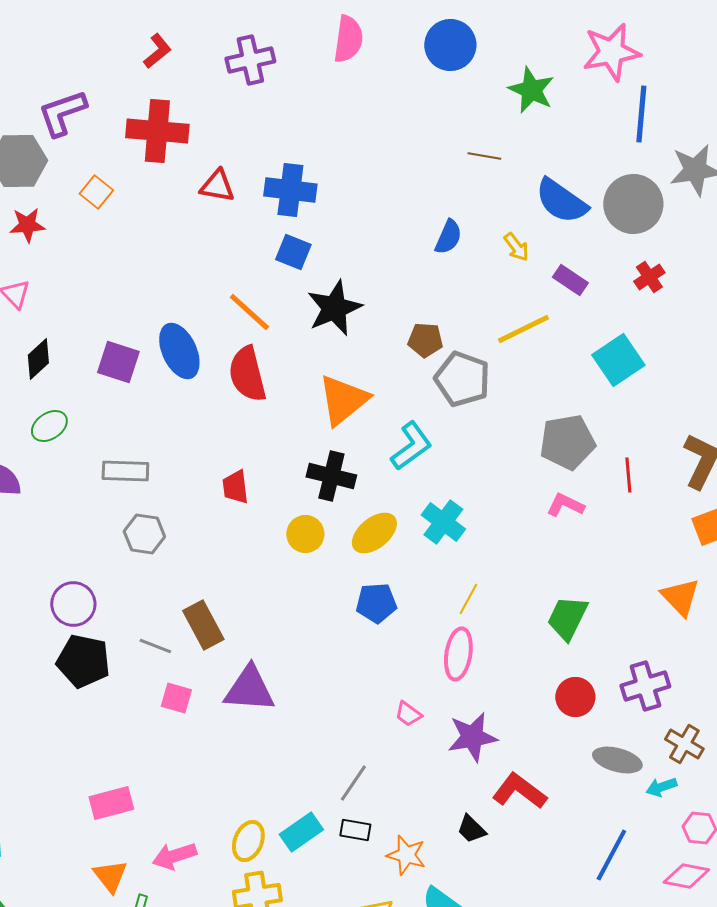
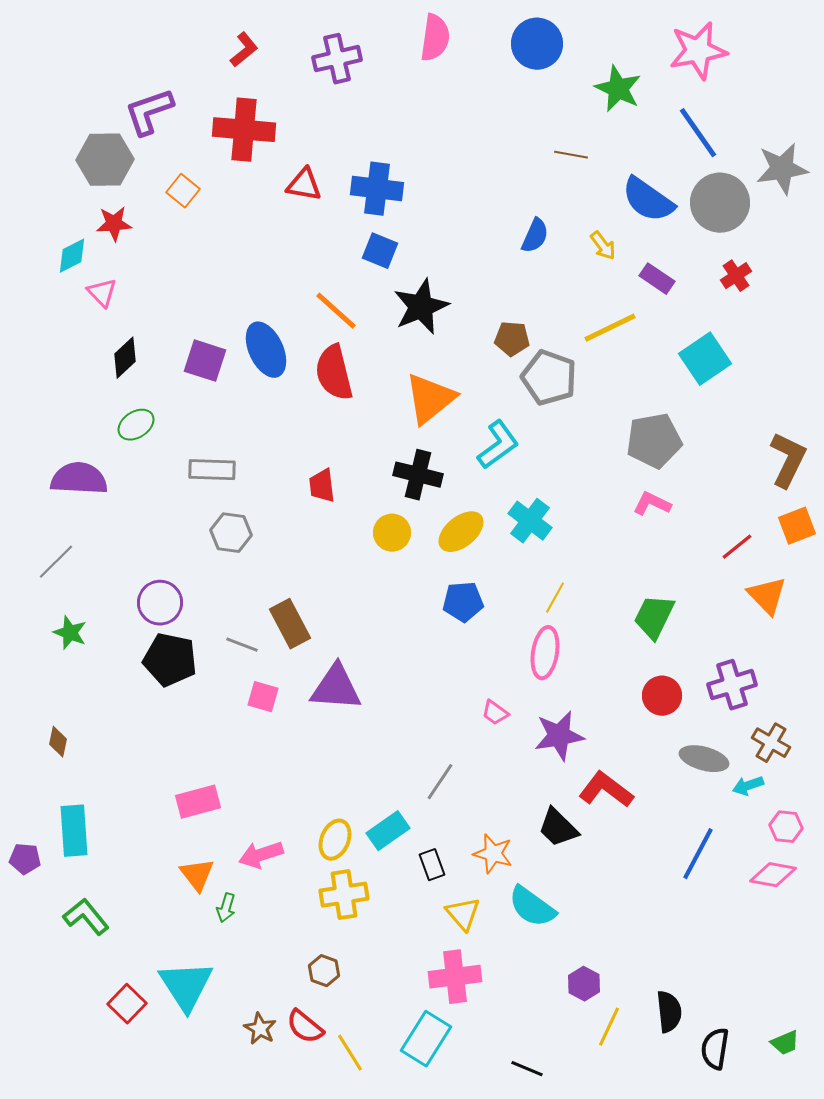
blue line: (641, 114) -> (698, 133), moved, turned -40
red line: (628, 475) -> (737, 547), moved, turned 56
black trapezoid: (471, 829) -> (558, 828), size x1.4
black rectangle: (355, 830) -> (432, 865), moved, turned 60

